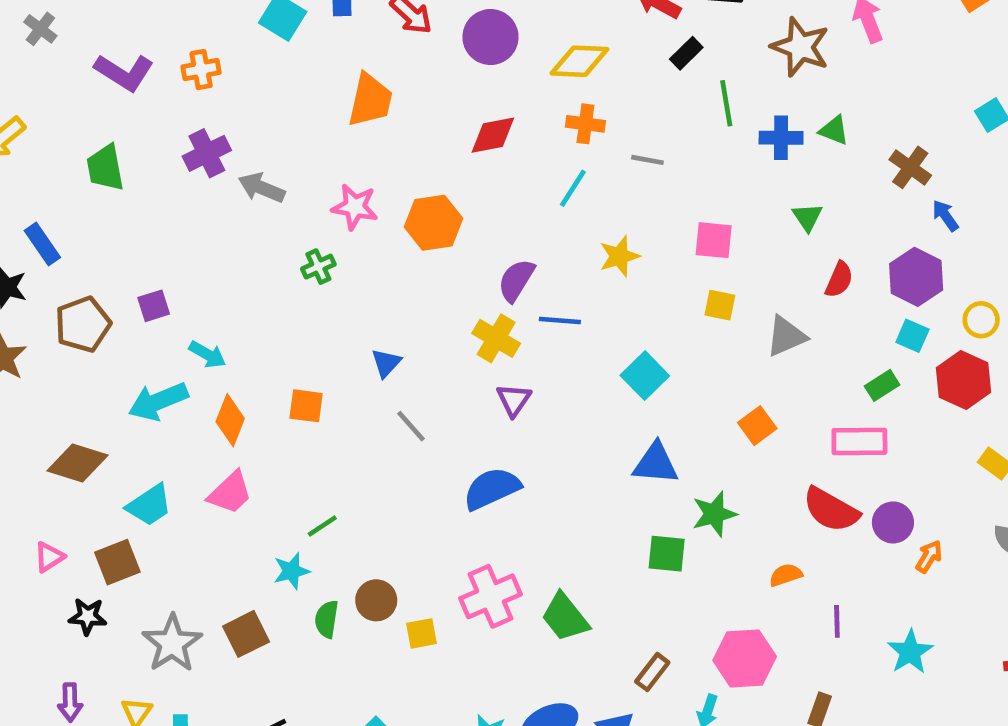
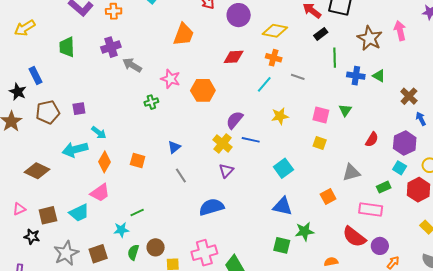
green triangle: (807, 217) -> (345, 110), moved
gray triangle: (786, 336) -> (351, 173), moved
cyan trapezoid: (149, 505) -> (79, 213), moved

